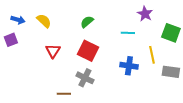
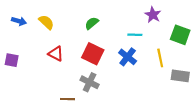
purple square: (11, 40) -> (12, 60), moved, turned 32
red triangle: (53, 51) -> (56, 54), turned -35
blue cross: (129, 66) -> (128, 57), moved, turned 30

